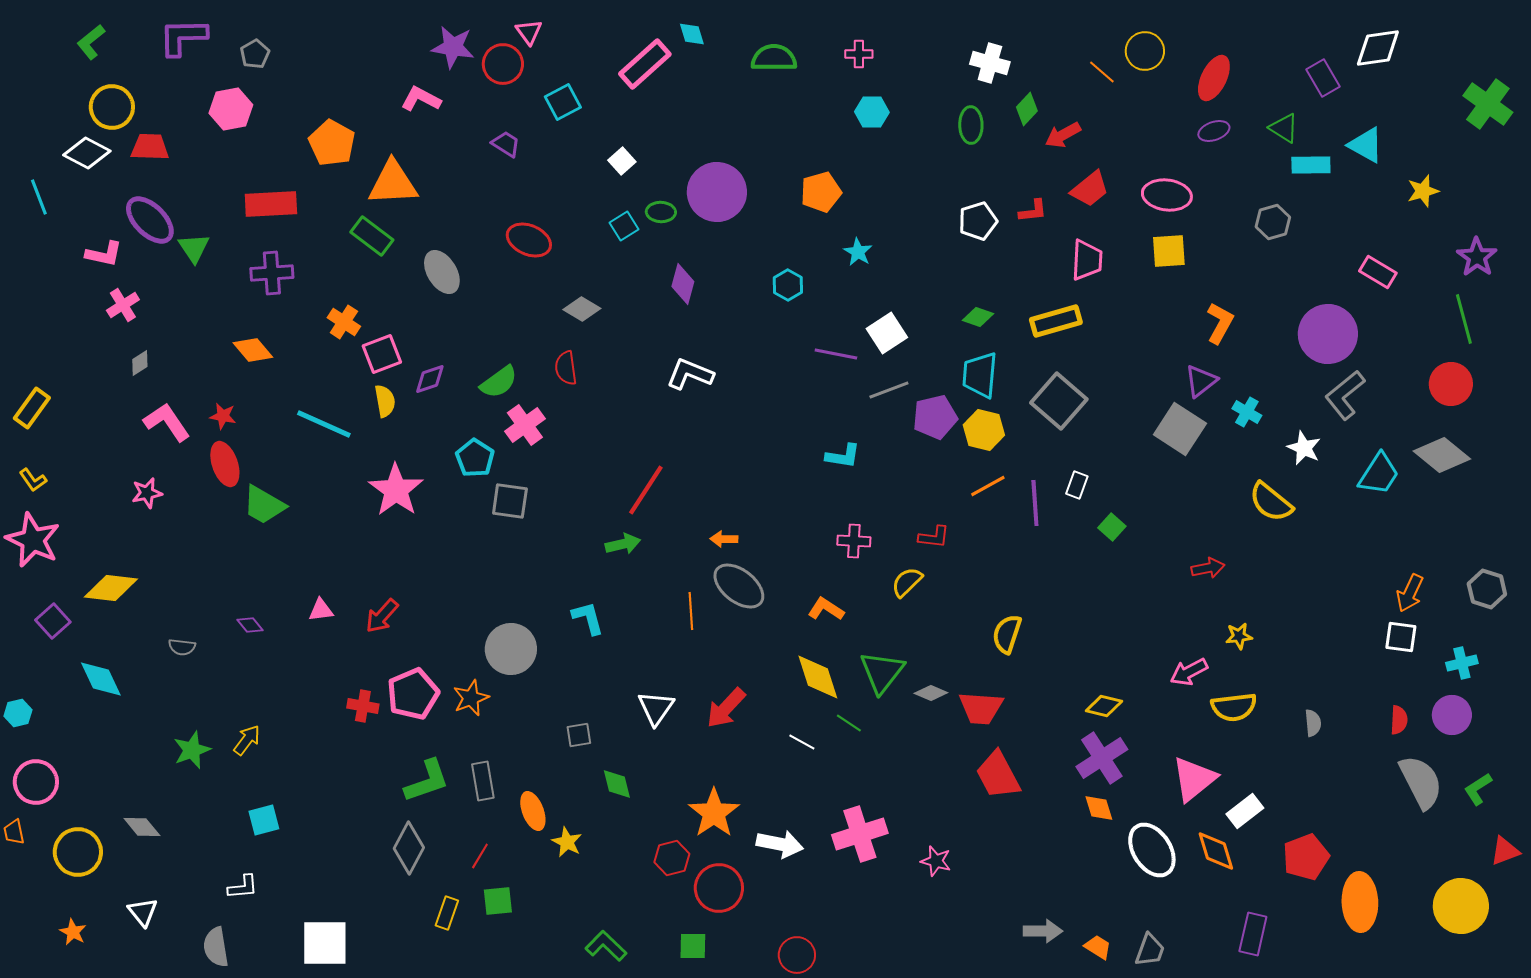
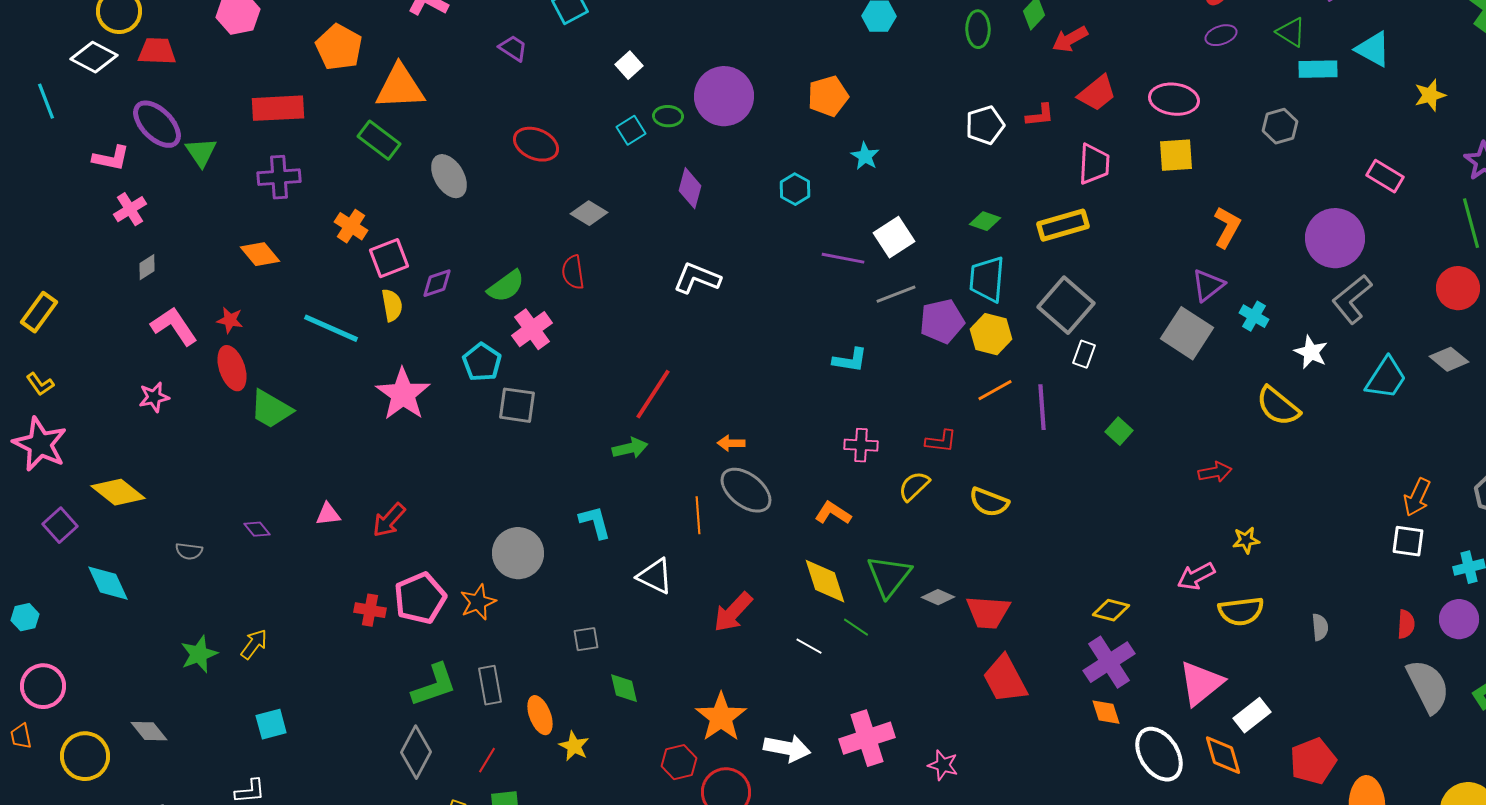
gray diamond: (1442, 455) -> (1449, 359), size x0.7
white rectangle: (1077, 485) -> (1084, 354), moved
yellow diamond: (111, 588) -> (118, 492), turned 32
yellow semicircle: (1007, 634) -> (989, 502), moved, turned -87
white triangle: (656, 708) -> (655, 576), moved, turned -39

